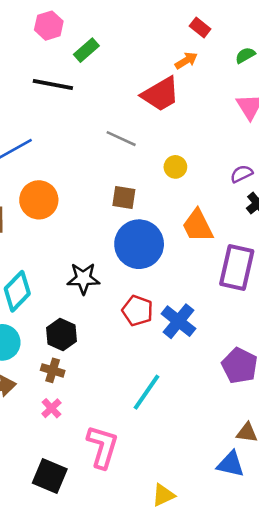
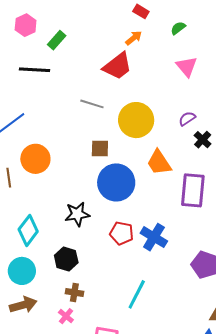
yellow circle: (175, 167) -> (136, 120), size x2.0
brown cross: (53, 370) -> (74, 293), moved

